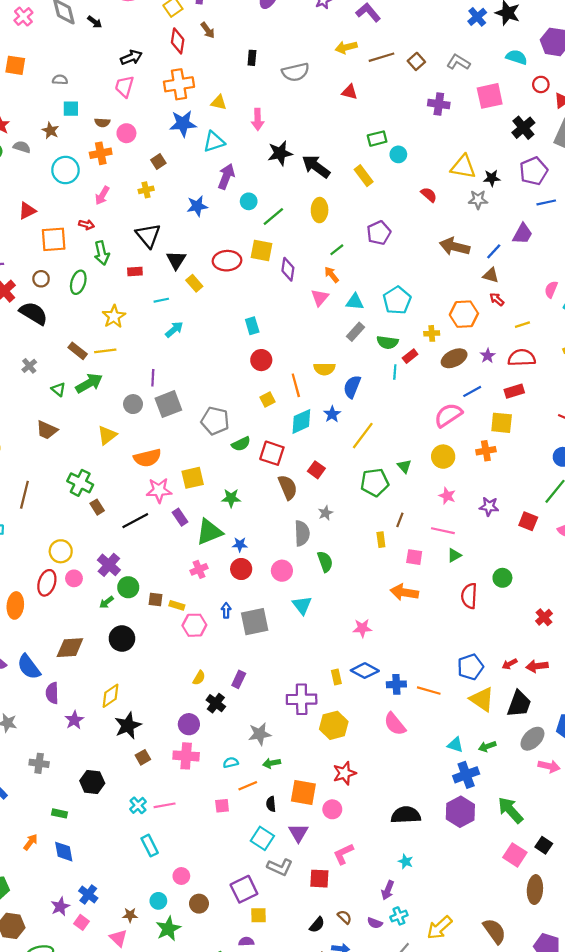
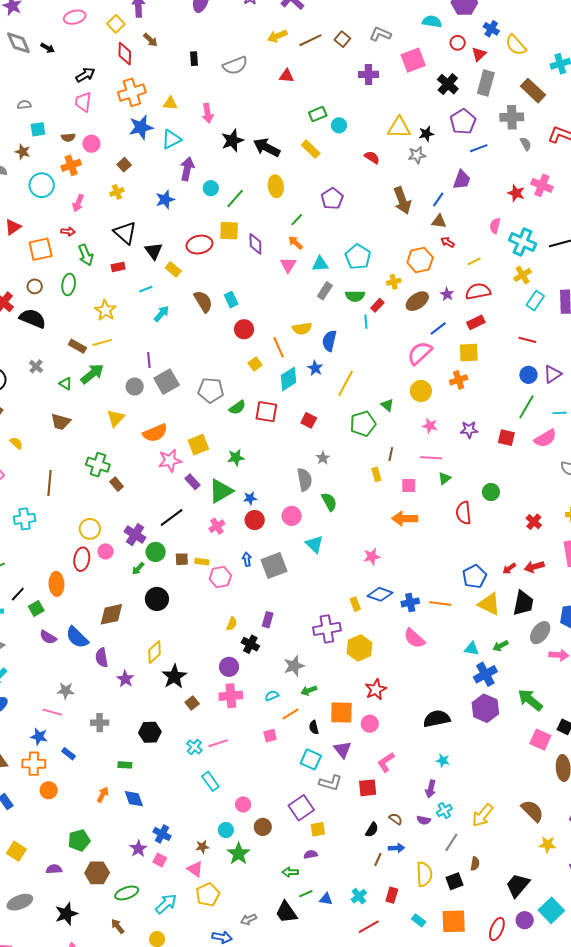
brown arrow: (455, 247) -> (402, 200), turned -116
brown semicircle: (288, 487) -> (203, 301), moved
black line: (135, 521) -> (172, 517), moved

